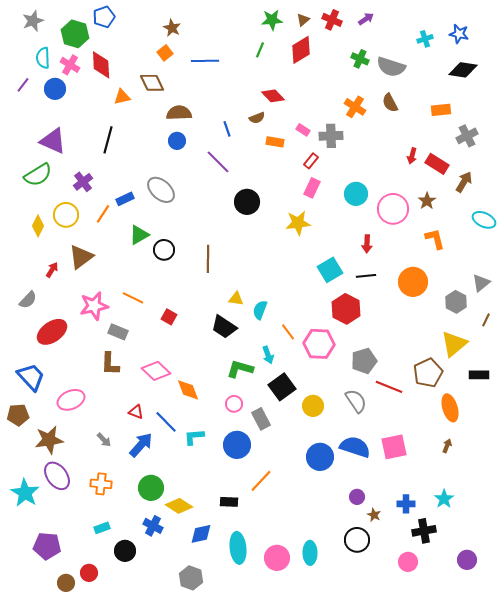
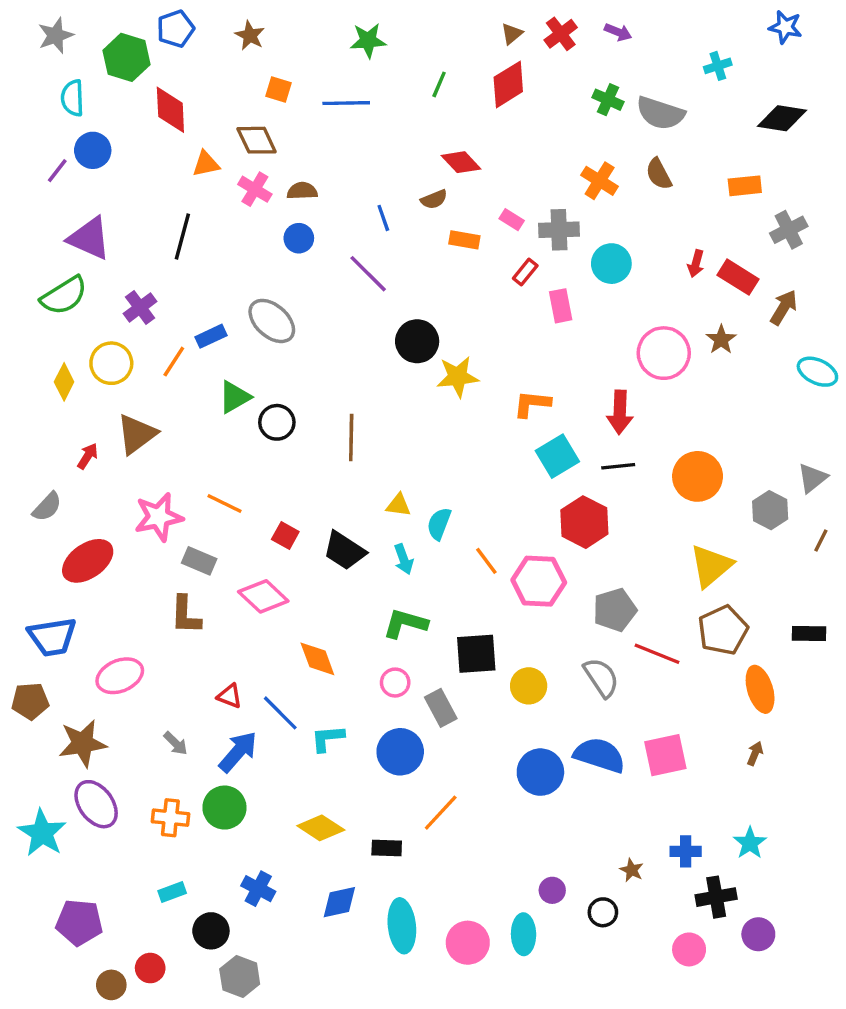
purple arrow: (366, 19) -> (618, 32), turned 56
green star: (272, 20) -> (368, 41), moved
red cross: (332, 20) -> (561, 34), turned 30
brown star: (172, 28) -> (250, 35), moved
blue star: (459, 34) -> (785, 27), moved
orange square: (165, 53) -> (279, 90), turned -35
pink cross: (70, 65) -> (255, 189), moved
purple line: (23, 85) -> (57, 171), moved
brown semicircle: (179, 113) -> (302, 191), size x0.7
pink rectangle: (312, 188) -> (561, 306), moved, turned -36
cyan circle: (356, 194) -> (611, 264), moved
yellow star: (298, 223) -> (458, 377), moved
orange L-shape: (435, 239) -> (532, 404), moved, turned -70
red arrow: (367, 244) -> (620, 412), size x1.4
black trapezoid: (224, 327) -> (344, 551), moved
yellow triangle: (454, 344) -> (711, 566), moved
cyan arrow: (268, 355) -> (404, 559), moved
pink diamond: (156, 371) -> (263, 596), moved
blue trapezoid: (31, 377) -> (52, 637), turned 124
black square: (282, 387) -> (476, 654), turned 32
green circle: (151, 488) -> (224, 808), moved
purple circle: (357, 497) -> (552, 890), moved
yellow diamond: (179, 506) -> (321, 828), moved
black circle: (357, 540) -> (603, 912), size x0.7
purple circle: (467, 560) -> (758, 934), moved
gray hexagon: (191, 578) -> (240, 976), moved

